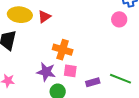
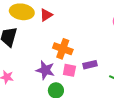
purple rectangle: (93, 82) -> (90, 65), moved

